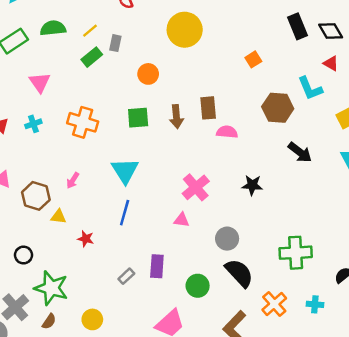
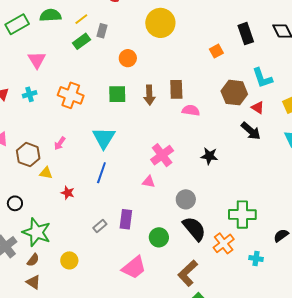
black rectangle: (297, 26) -> (246, 34), moved
red triangle: (331, 63) -> (258, 108), moved
orange cross: (274, 304) -> (224, 243), moved

